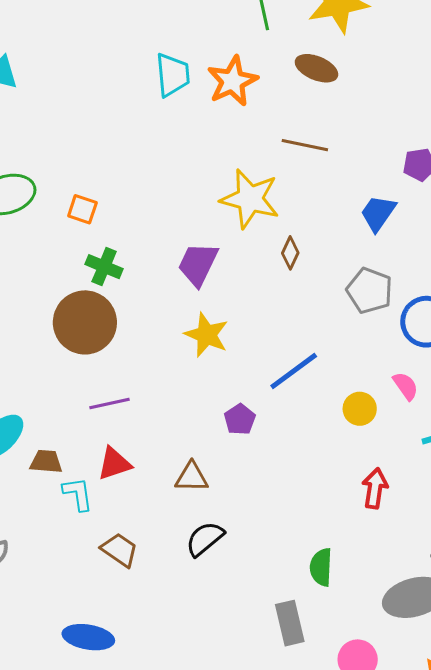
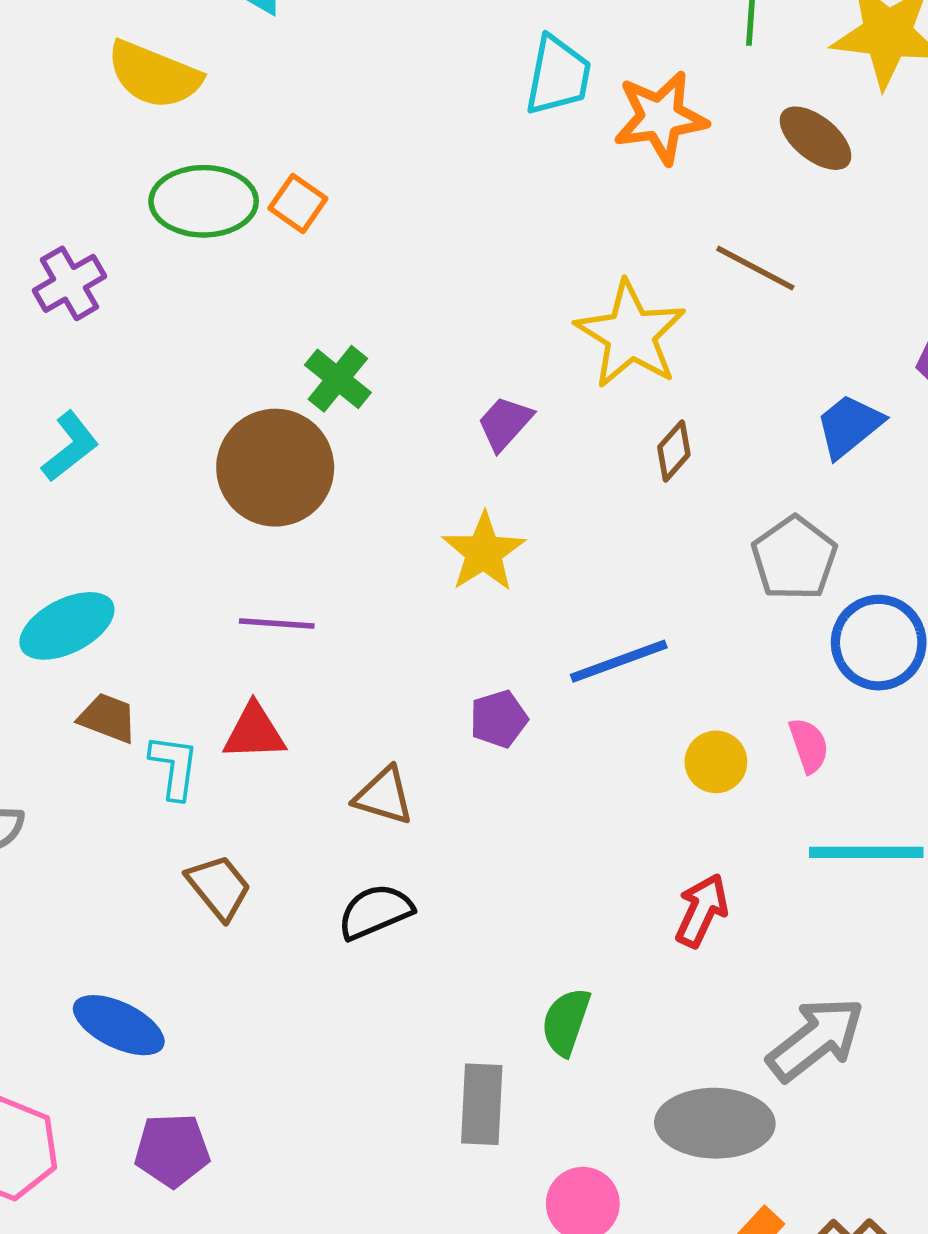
orange square: (82, 209) -> (298, 203), moved
purple trapezoid: (198, 264) -> (505, 423), size x0.7
brown trapezoid: (46, 462) -> (108, 718), moved

